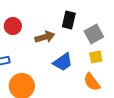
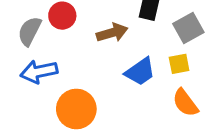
yellow square: (96, 57) -> (179, 64), moved

